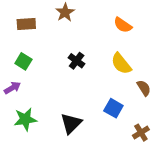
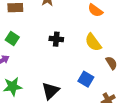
black cross: (77, 61) -> (56, 39), turned -32

